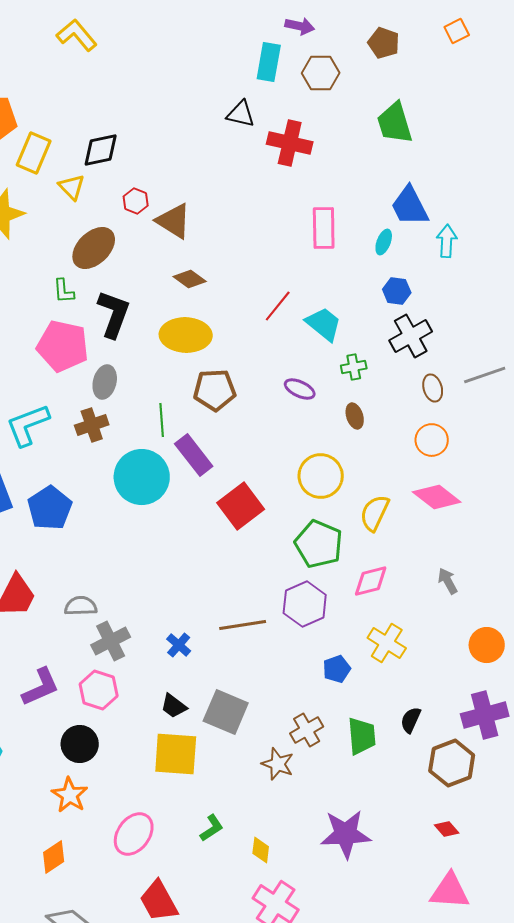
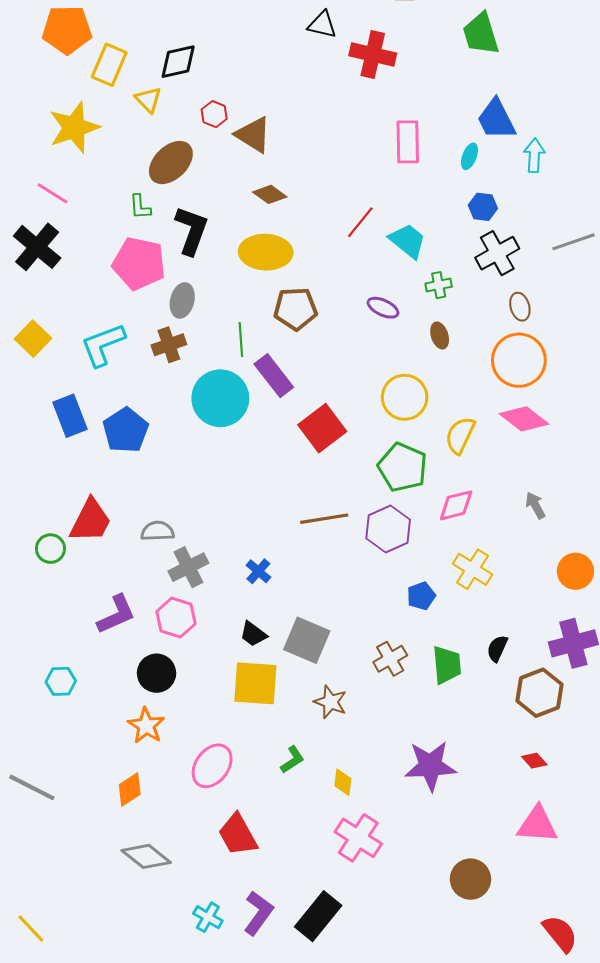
gray line: (485, 375) -> (573, 242), moved
orange circle: (432, 440) -> (519, 360), size x1.6
brown line: (243, 625) -> (324, 519), moved
brown star: (278, 764) -> (330, 702), moved

